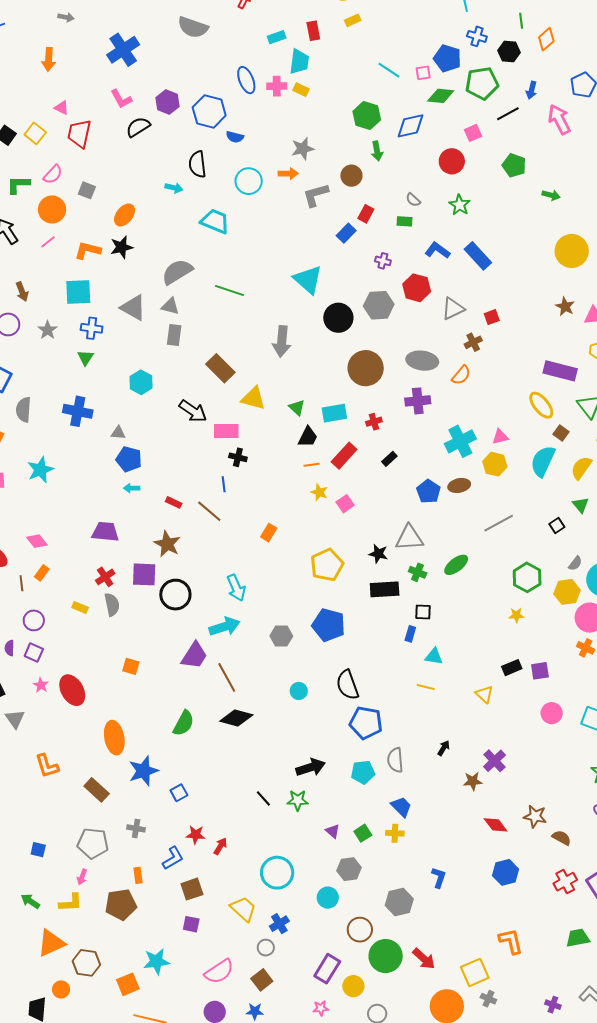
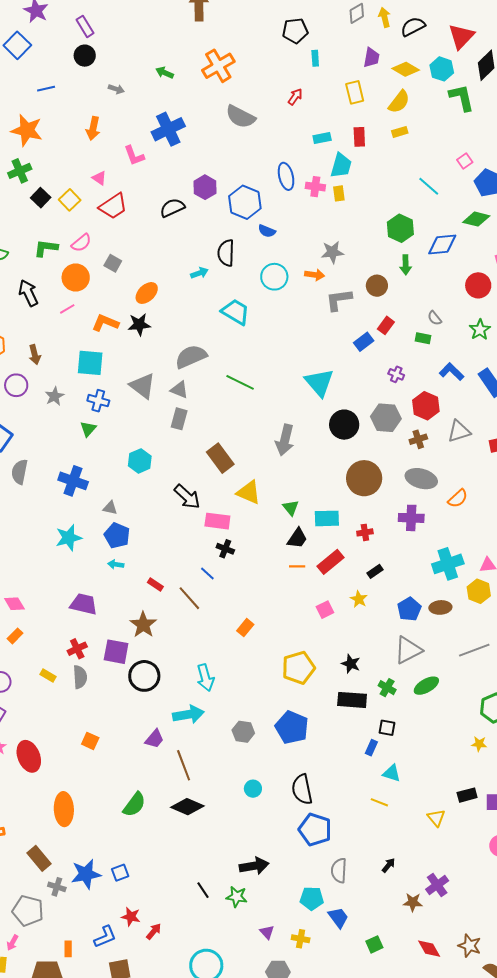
pink square: (423, 73) -> (465, 161), moved, turned -35
yellow rectangle: (301, 90) -> (339, 193), turned 49
pink L-shape: (121, 99) -> (134, 156), moved
red trapezoid: (79, 134) -> (113, 206), turned -144
cyan arrow: (174, 188) -> (199, 273), turned -42
brown cross: (473, 342) -> (418, 439), moved
cyan star: (40, 470) -> (69, 538), moved
blue line: (224, 484) -> (207, 573), turned -49
yellow star: (319, 492) -> (359, 599), moved
gray triangle: (409, 538) -> (408, 650), moved, turned -32
purple trapezoid: (194, 655) -> (154, 739), size x0.7
blue star: (143, 771) -> (86, 874), moved
cyan pentagon: (363, 772) -> (312, 898), moved
gray cross: (136, 828) -> (57, 887), moved
green square: (363, 833) -> (374, 944), moved
yellow cross: (395, 833) -> (301, 939), moved

